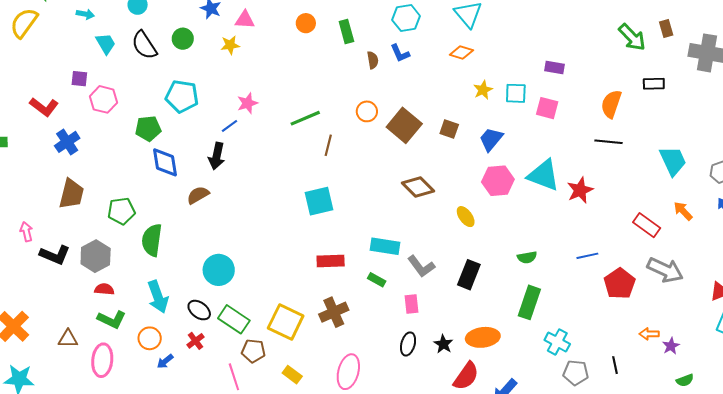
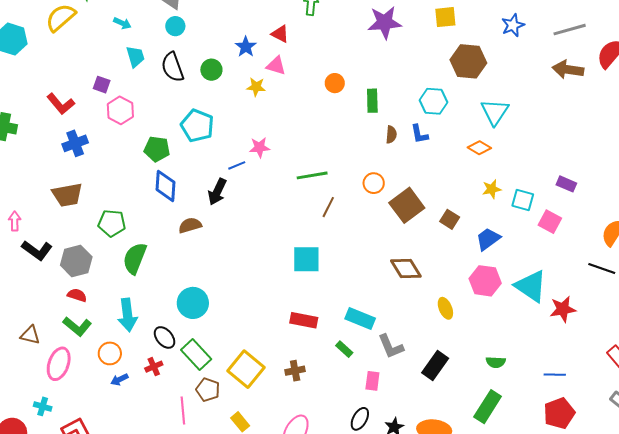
brown trapezoid: (72, 194) -> (67, 195), turned 52
red pentagon: (620, 284) -> (559, 413), moved
brown cross: (334, 312) -> (295, 371), size x0.7

